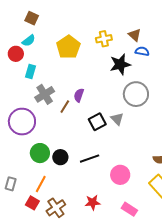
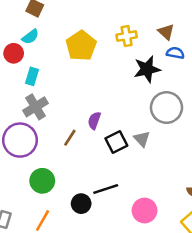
gray cross: (45, 94) -> (36, 107), moved
purple semicircle: (79, 95) -> (94, 121), moved
brown line: (65, 107) -> (70, 138), moved
black circle: (60, 157) -> (81, 204), moved

